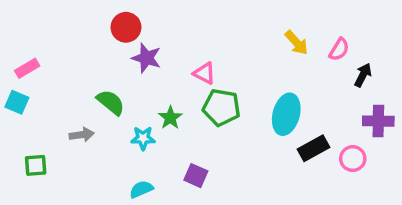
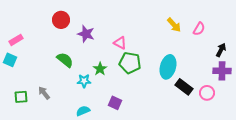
red circle: (126, 27) -> (61, 20), moved
black arrow: (363, 75) -> (221, 50), moved
gray arrow: (82, 135) -> (44, 93), moved, turned -120
black rectangle: (314, 148) -> (184, 87), turned 66

